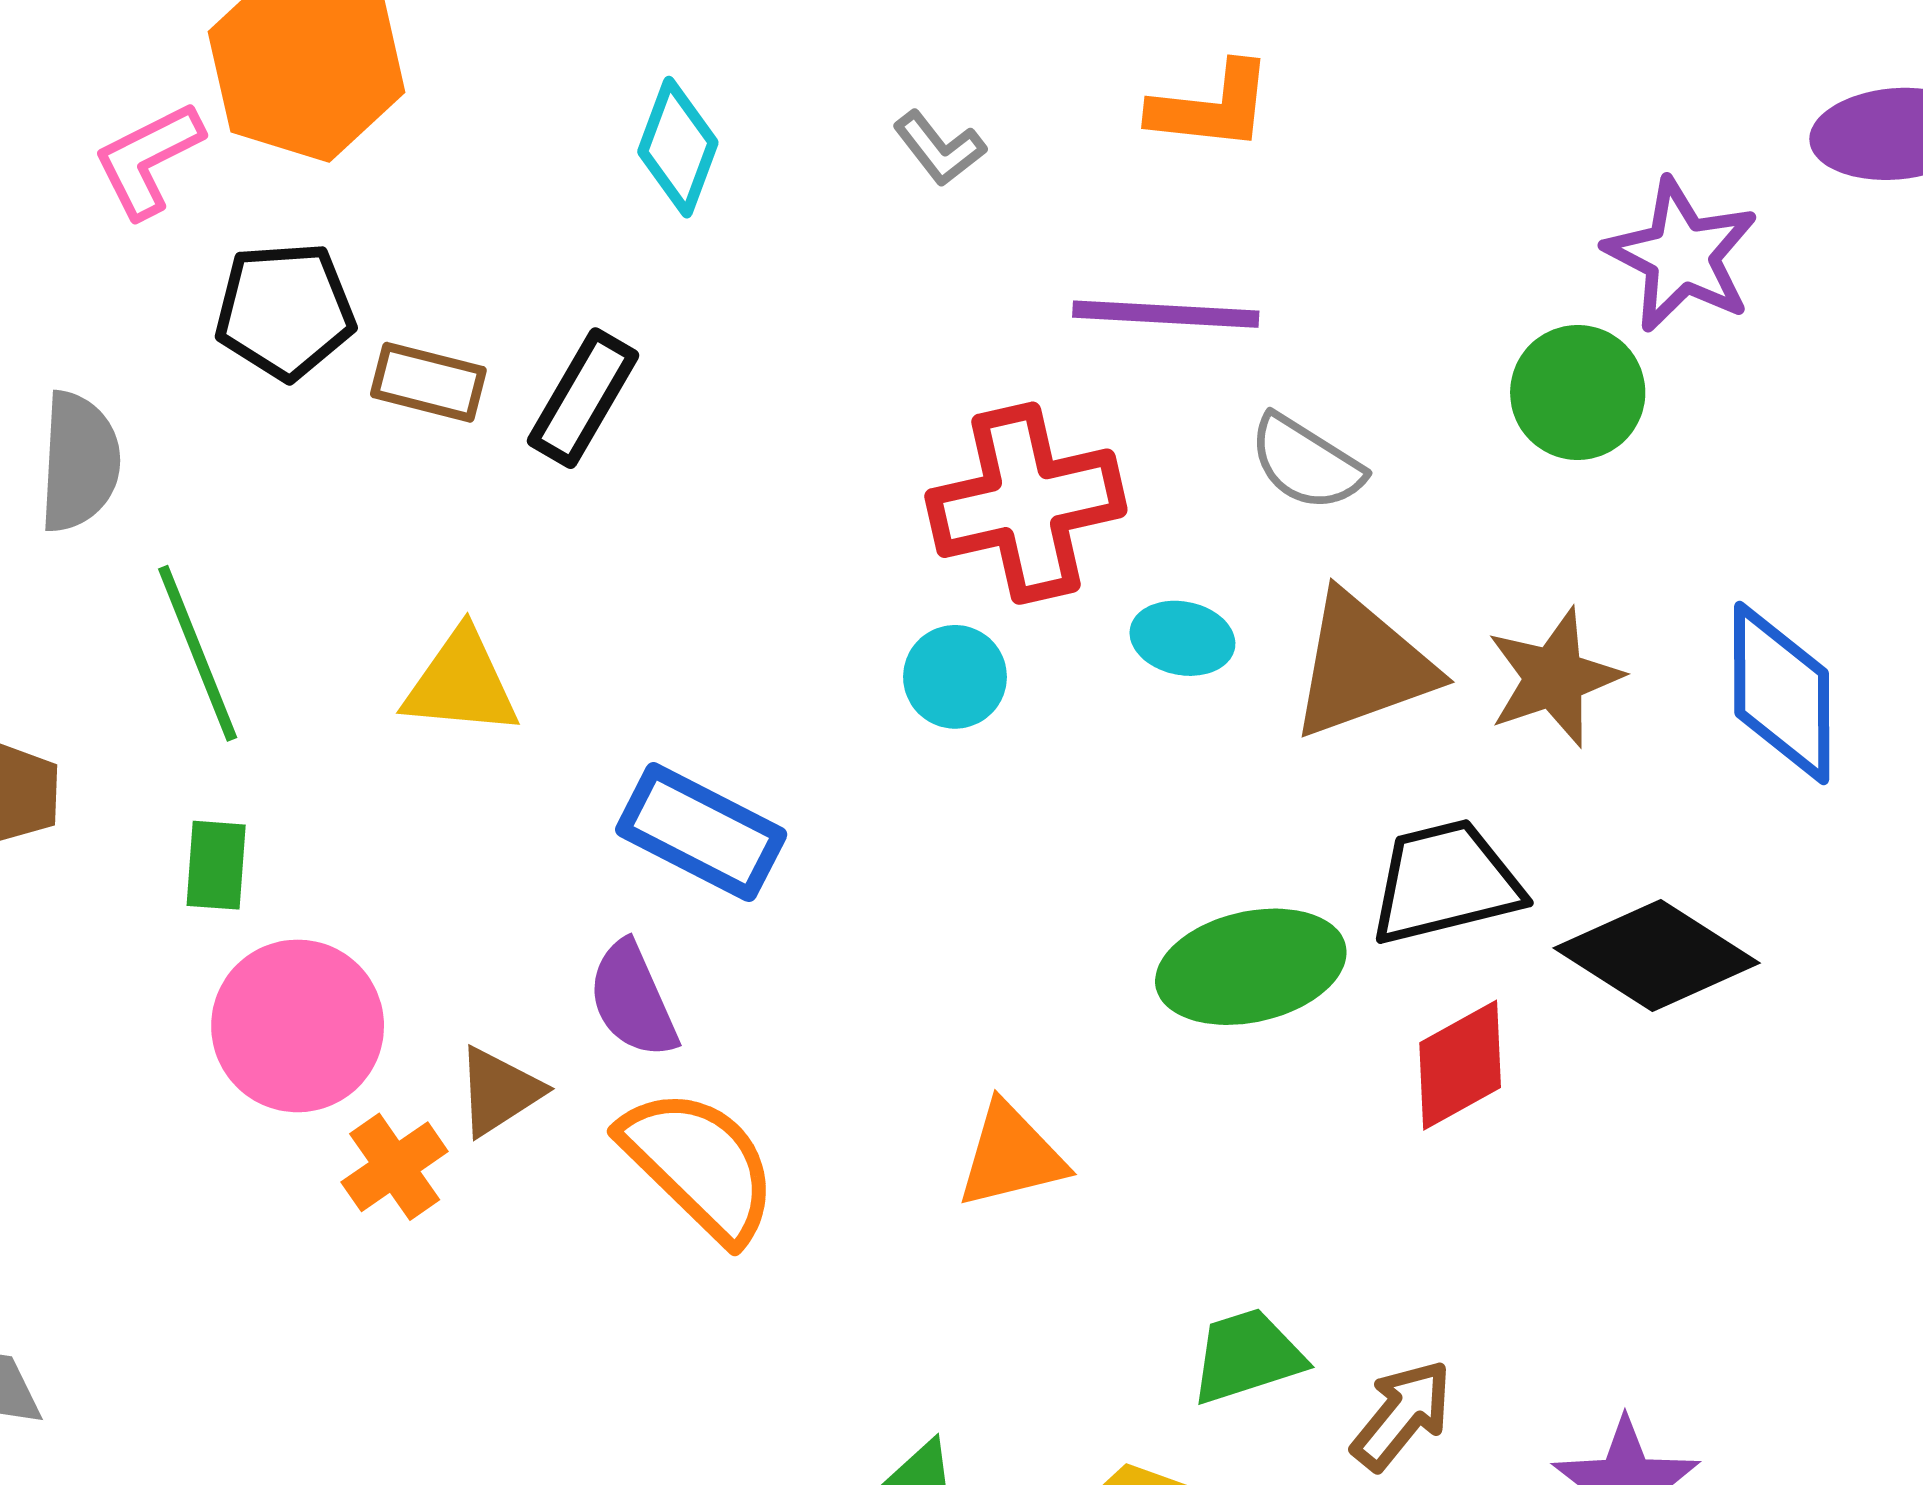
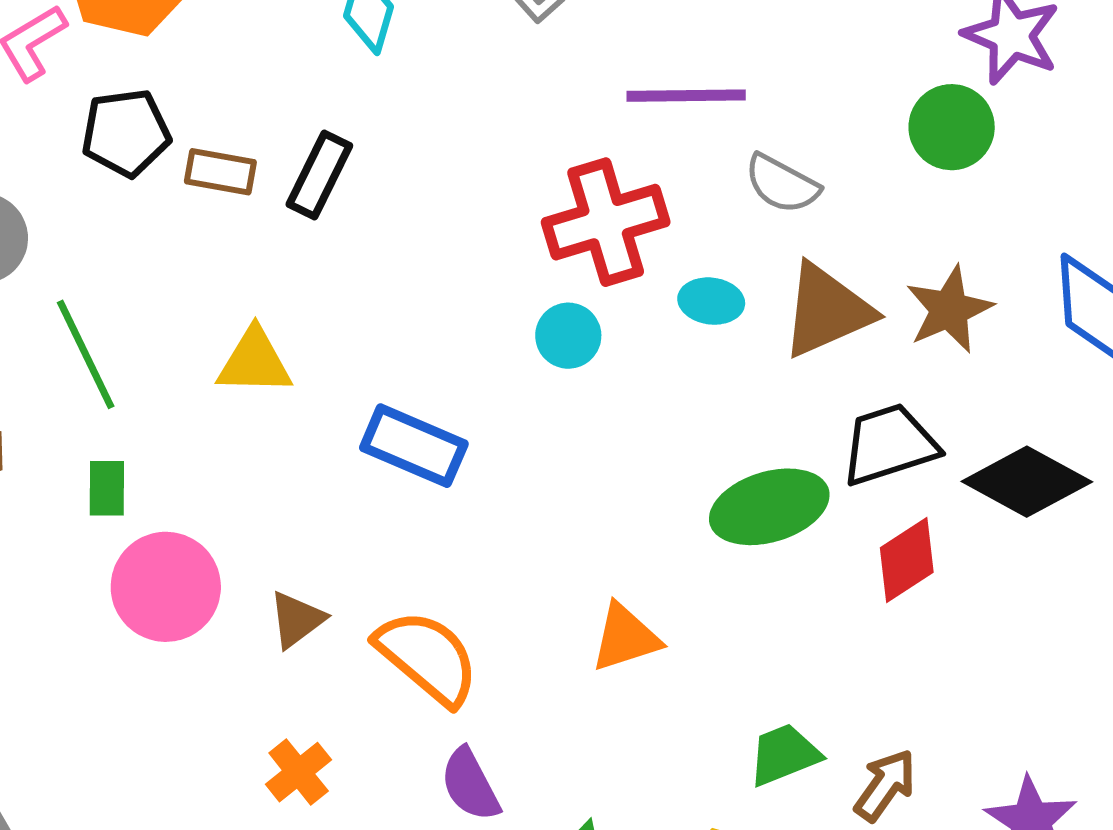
purple semicircle: (633, 1000) -> (470, 785), moved
orange cross: (395, 1167) -> (299, 772), moved

